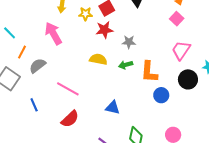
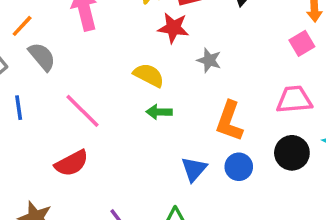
pink trapezoid: (181, 50) -> (294, 100), turned 35
green arrow: (126, 65) -> (159, 112), moved
gray semicircle: (38, 66) -> (42, 57), turned 72
blue line: (34, 105) -> (19, 108), moved
blue triangle: (113, 108) -> (194, 169), moved, turned 42

